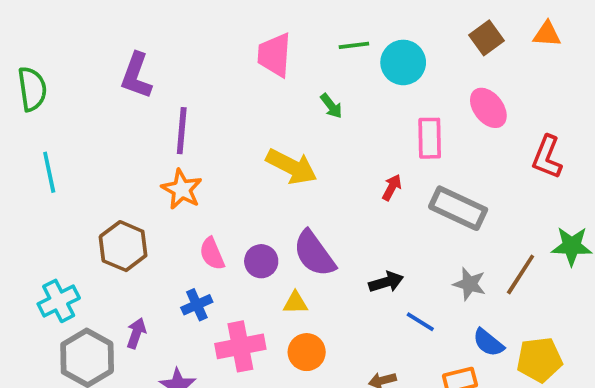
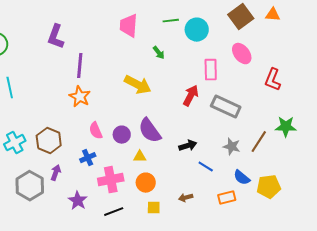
brown square: (486, 38) -> (241, 17), size x1.4
red arrow: (392, 187) -> (191, 96), size x1.5
brown hexagon: (123, 246) -> (49, 141), moved
cyan cross: (59, 301) -> (15, 143), moved

